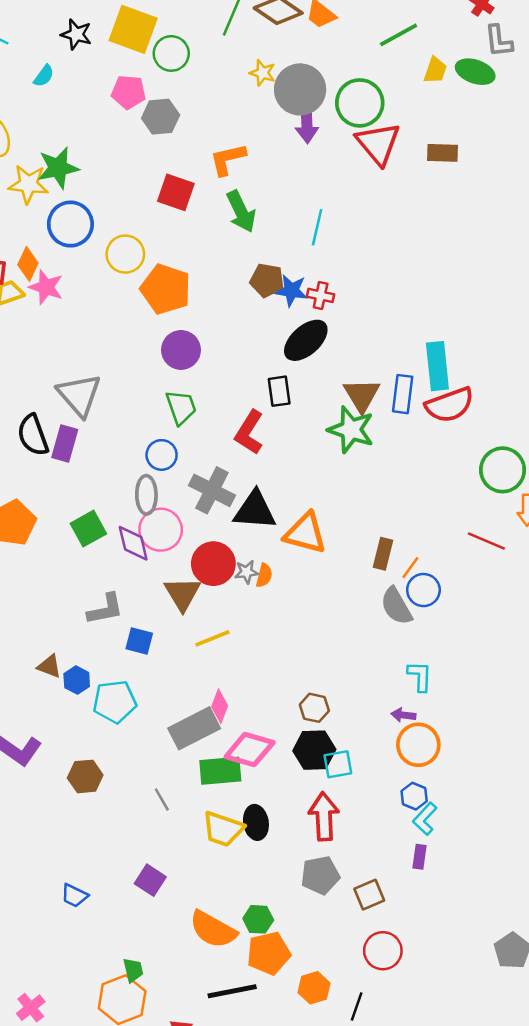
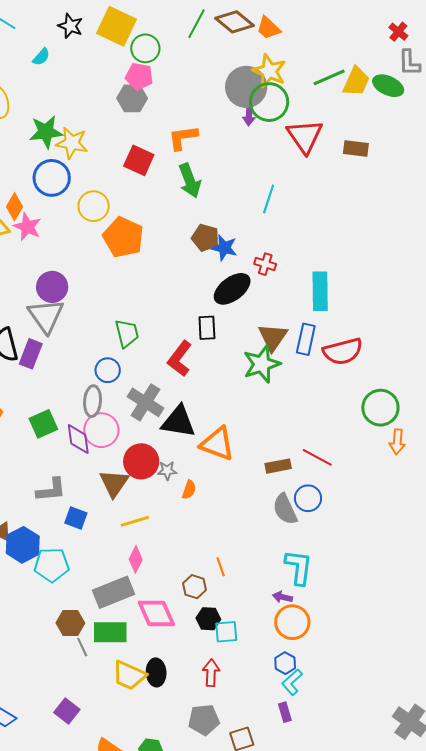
green line: (399, 35) -> (329, 77), moved
yellow trapezoid: (435, 70) -> (356, 82), size x1.4
yellow star: (263, 73) -> (269, 71), moved, size x1.6
pink pentagon: (129, 92) -> (139, 76), moved
green circle: (360, 103) -> (269, 102), moved
purple arrow: (307, 124) -> (249, 115), size x0.7
yellow star: (28, 184) -> (72, 143), moved
cyan line: (317, 227) -> (269, 199), moved
red cross: (321, 295) -> (265, 264), moved
purple circle: (181, 350) -> (52, 287), moved
cyan rectangle: (437, 366) -> (320, 291), moved
green star: (351, 430) -> (262, 364), turned 30
red line: (486, 541) -> (317, 457), moved
brown rectangle: (383, 554) -> (278, 466), turned 60
orange line: (410, 568) -> (221, 567), moved, turned -60
orange semicircle: (264, 575) -> (189, 490), moved
cyan L-shape: (420, 676) -> (299, 567), size x1.4
blue hexagon: (77, 680) -> (23, 545), size x1.6
pink diamond: (220, 706) -> (136, 559), moved
brown hexagon: (314, 708) -> (195, 587), moved
pink diamond: (250, 750) -> (156, 613), turned 45
black hexagon: (314, 750) -> (208, 619), size x0.7
green rectangle: (220, 771) -> (110, 632), moved
brown hexagon: (85, 776) -> (70, 623), moved
red arrow: (324, 817) -> (211, 673), size x0.7
purple rectangle: (419, 857) -> (285, 712), turned -30

